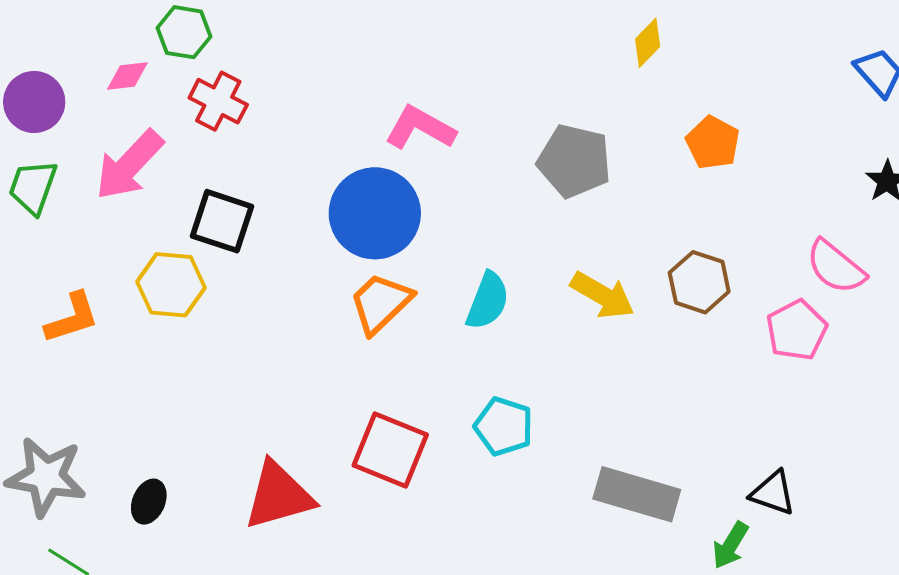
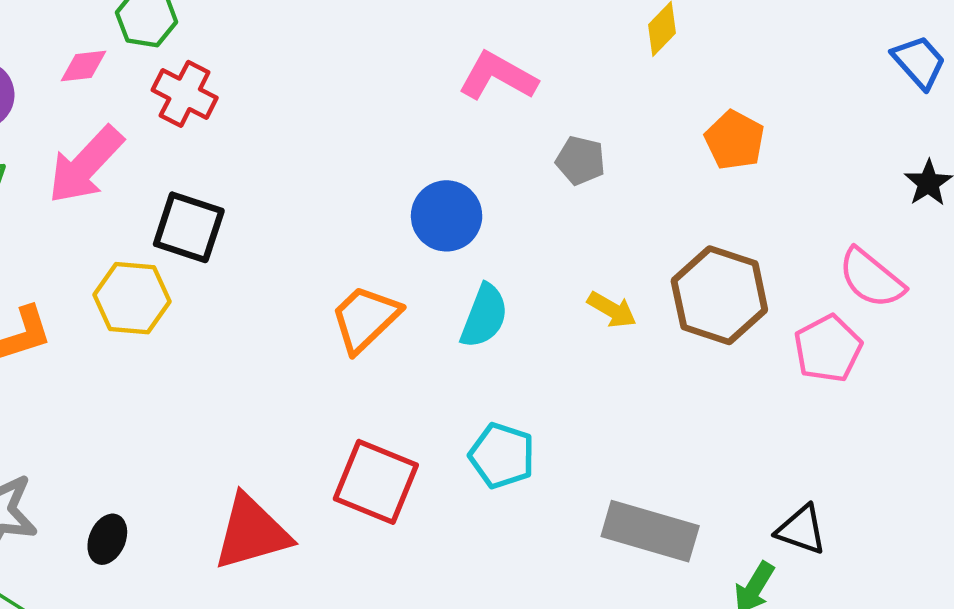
pink L-shape: (420, 128) -> (498, 76), moved
gray pentagon: (574, 161) -> (581, 161), size x0.6
blue circle: (375, 213) -> (447, 216), moved, size x0.7
brown hexagon: (699, 282) -> (719, 295), size x1.4
yellow arrow: (603, 295) -> (612, 310), size x0.7

